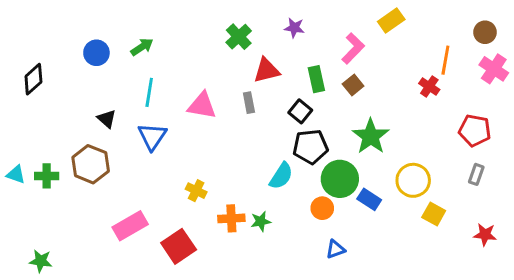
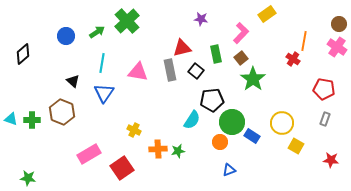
brown circle: (485, 32) -> (339, 24), moved
green cross: (239, 37) -> (127, 21), moved, size x1.4
gray rectangle: (249, 103) -> (170, 70), size x1.5
black square: (300, 111) -> (196, 71), moved
green star: (371, 136) -> (253, 79), moved

